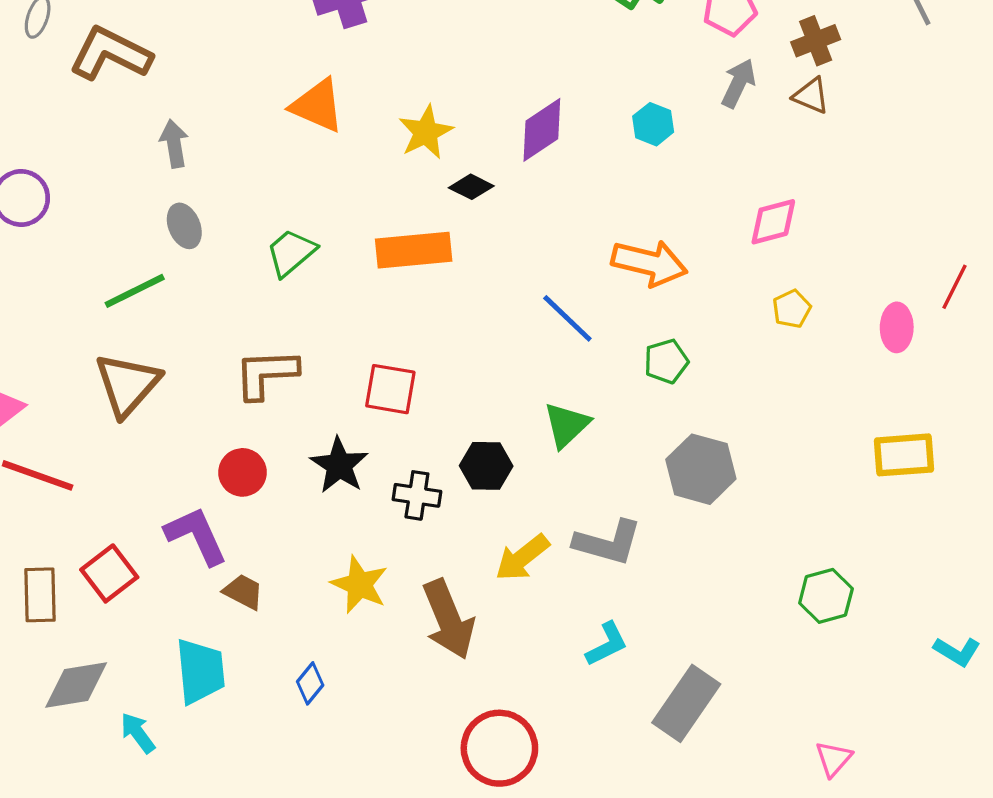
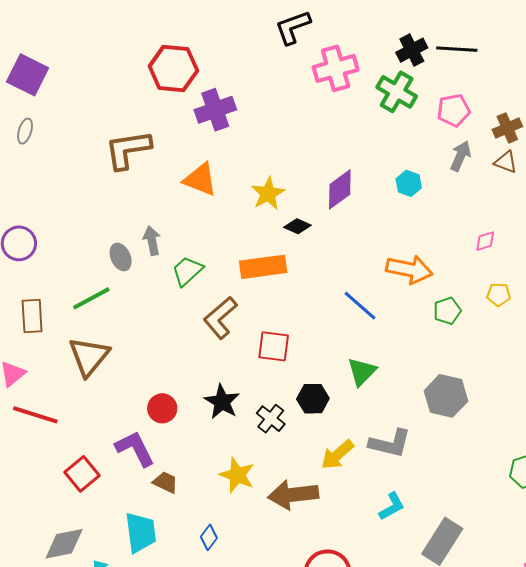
brown L-shape: (110, 54) -> (128, 150), moved, turned -33
gray arrow: (174, 144) -> (152, 241), moved
pink diamond: (773, 222) -> (485, 241), size x0.7
yellow pentagon: (792, 309) -> (499, 295), turned 30
green pentagon: (666, 361) -> (447, 311), moved
brown L-shape: (266, 374) -> (220, 318), moved, turned -36
red square: (390, 389) -> (274, 346), moved
black cross: (417, 495) -> (271, 419), turned 32
brown rectangle: (40, 595) -> (32, 316), moved
brown arrow: (448, 619) -> (293, 495), turned 108

